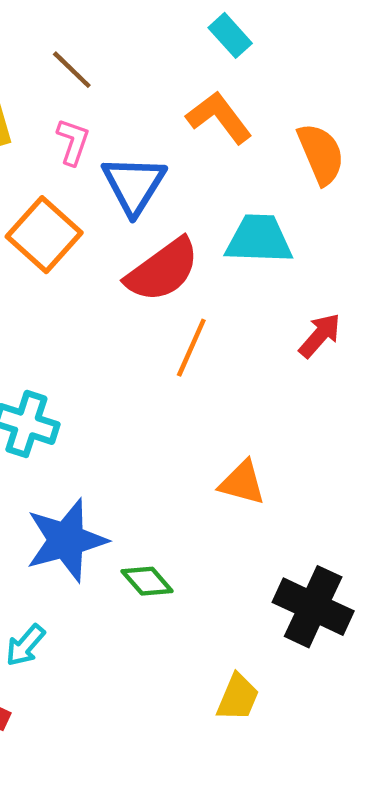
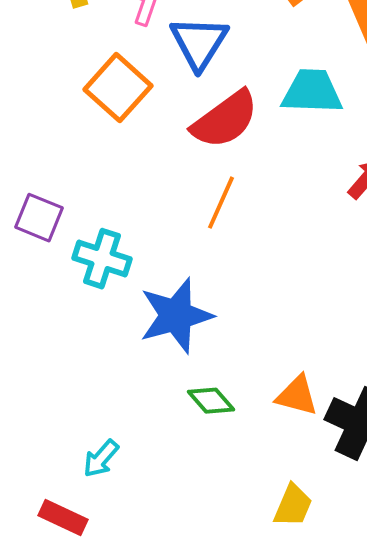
orange line: (191, 348) -> (221, 203), moved
orange triangle: (242, 483) -> (297, 396), moved
blue star: (66, 540) -> (176, 316), moved

